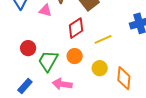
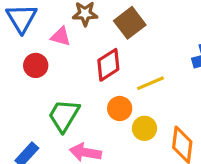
red circle: (28, 48) -> (36, 65), moved
orange circle: (75, 56) -> (120, 109), moved

